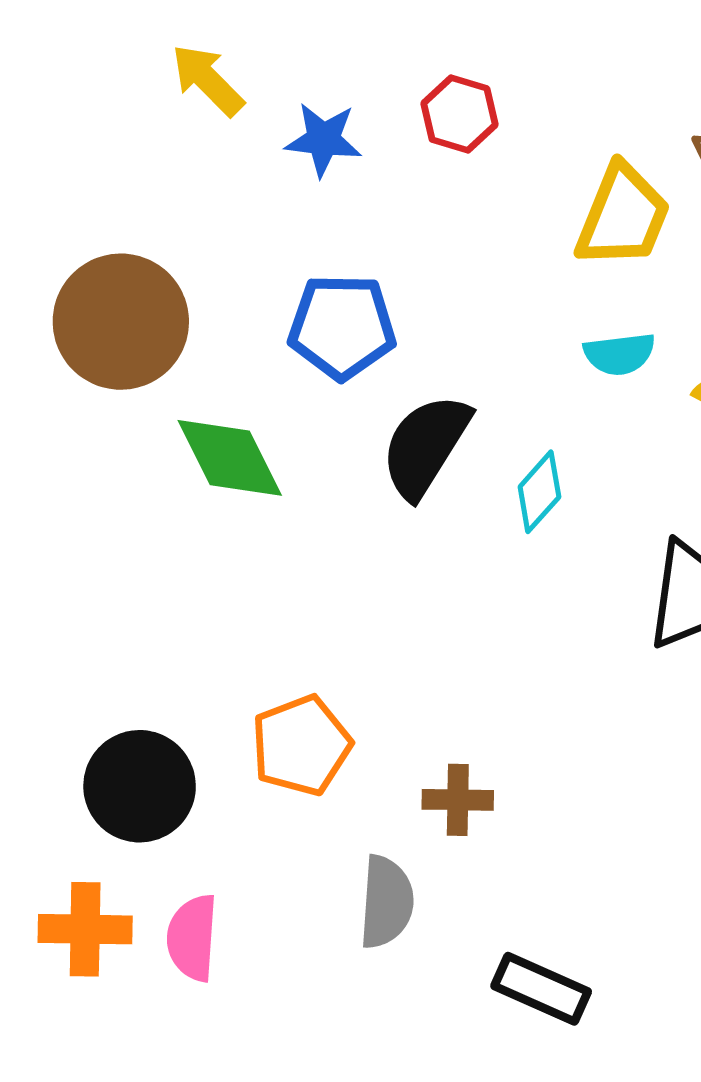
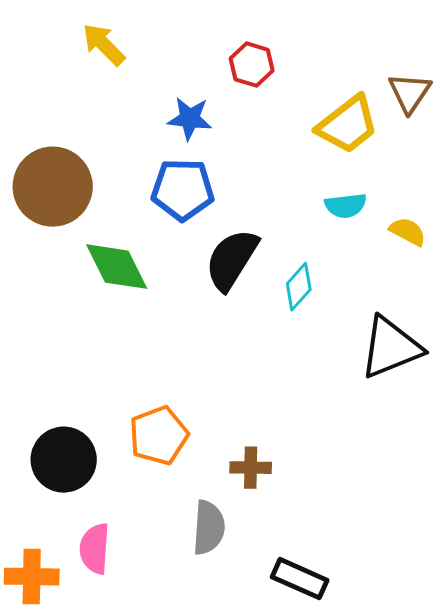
blue star: (323, 140) -> (190, 119), moved
yellow trapezoid: (623, 216) -> (348, 125), turned 30
orange cross: (85, 929) -> (32, 577), moved

